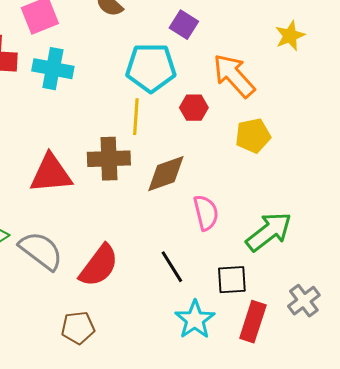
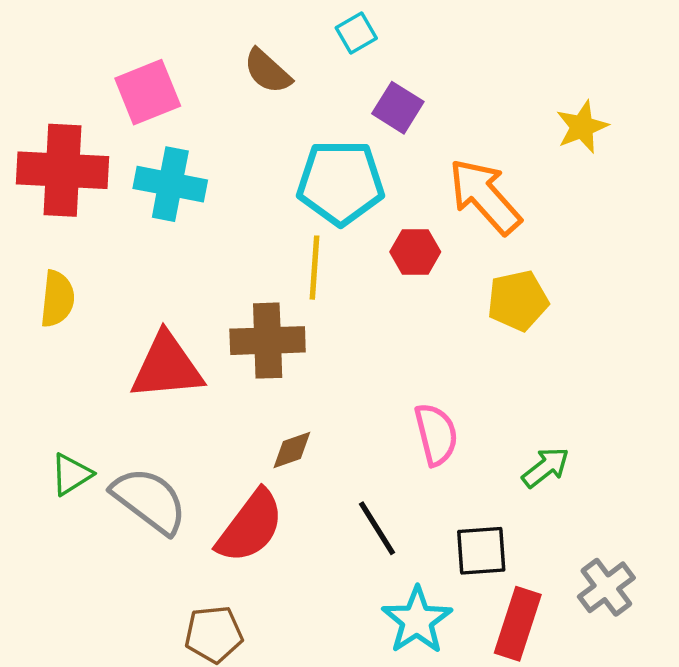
brown diamond: (166, 174) -> (292, 450), moved, size x0.6
green arrow: (269, 232) -> (546, 467), size x0.6

